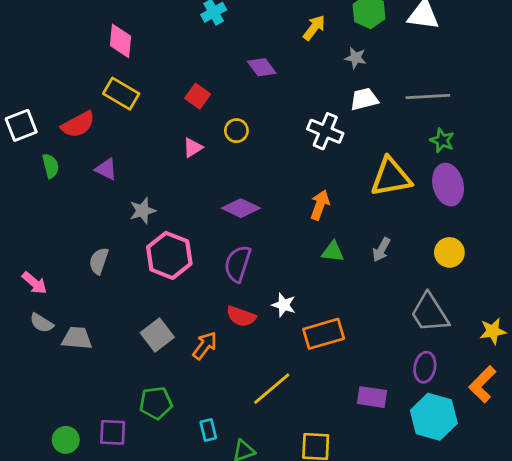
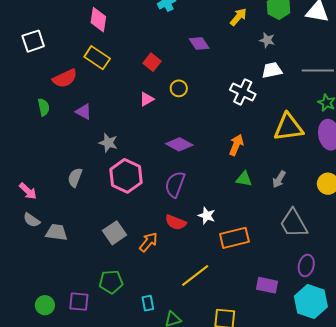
white square: (21, 125) -> (33, 41), moved
gray star: (143, 211) -> (108, 143), turned 30
gray trapezoid: (430, 313) -> (294, 223), moved

